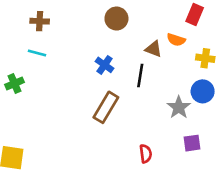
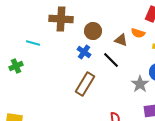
brown circle: (116, 19) -> (93, 31), moved
brown cross: (40, 21) -> (61, 19), moved, size x1.6
black line: (140, 75) -> (111, 60), turned -54

